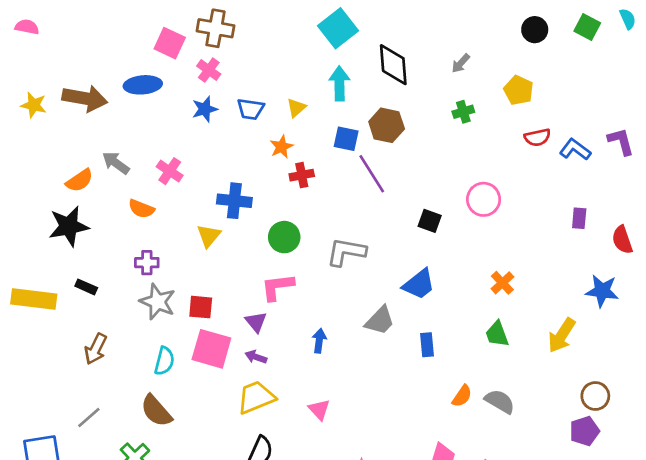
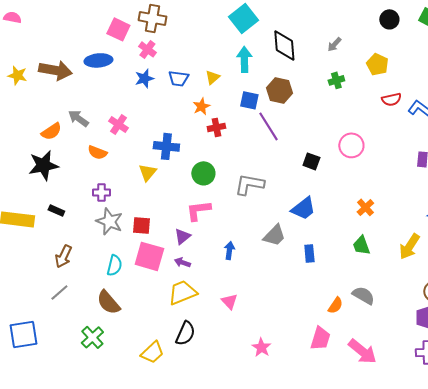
purple triangle: (256, 322) -> (182, 236), turned 30
orange semicircle: (462, 396) -> (335, 305), moved
gray line: (89, 418) -> (59, 292), moved

